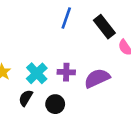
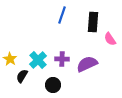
black rectangle: (104, 27) -> (93, 22), turned 42
black semicircle: (26, 98) -> (22, 76), moved

